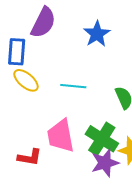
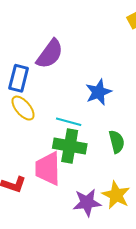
blue star: (97, 34) -> (99, 92), moved
green cross: (102, 139) -> (70, 146), moved, turned -32

